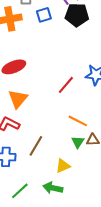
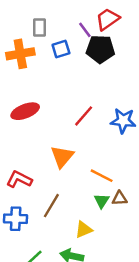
red line: (66, 85) -> (84, 116), moved
orange triangle: (18, 99) -> (62, 157), moved

